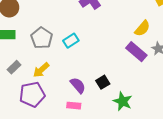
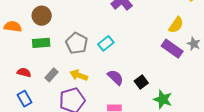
yellow arrow: (41, 70) -> (79, 75), turned 66
purple semicircle: (78, 85) -> (115, 77), moved

